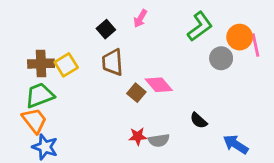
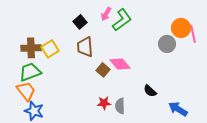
green L-shape: (200, 26) -> (122, 20), moved
gray semicircle: (159, 140) -> (120, 106), turned 98

